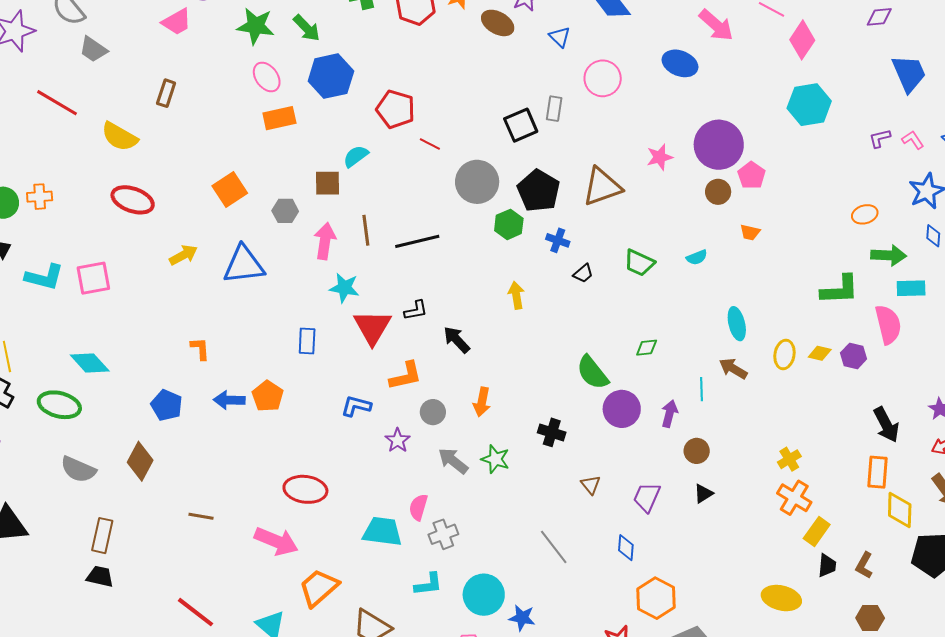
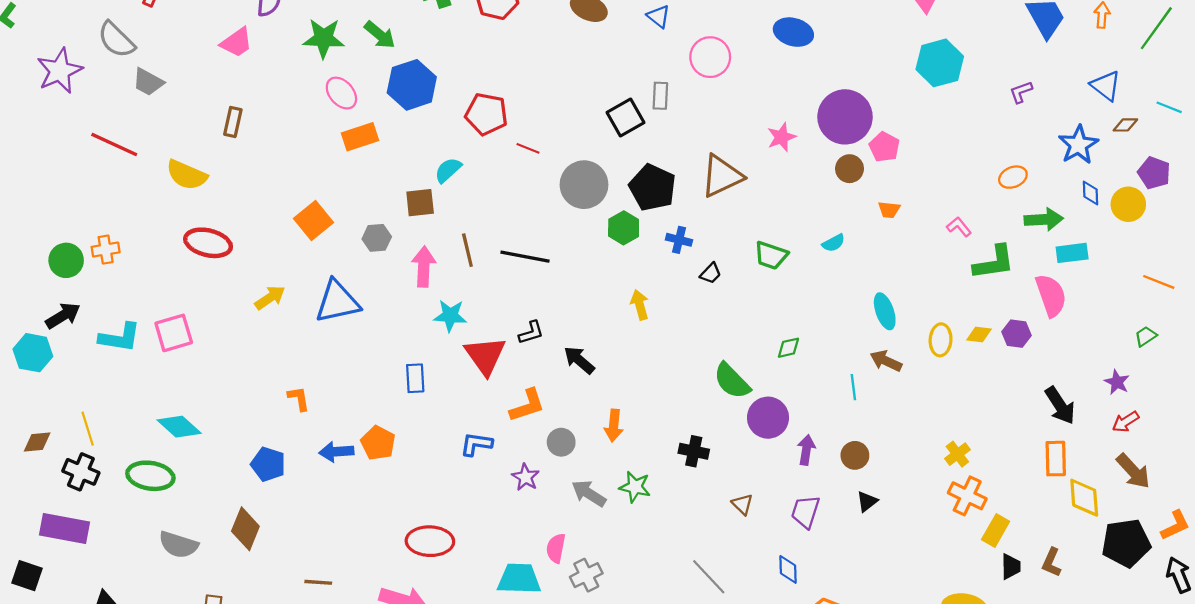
pink L-shape: (913, 140) -> (959, 227), moved
black line: (417, 241) -> (525, 257), turned 30
purple arrow: (669, 414) -> (806, 450), moved

